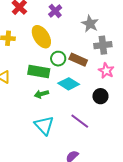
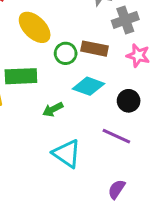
green rectangle: (39, 72) -> (21, 76), moved
black circle: (100, 96) -> (129, 101), moved

